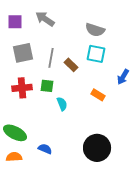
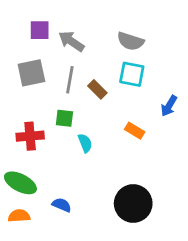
gray arrow: (45, 19) -> (71, 41), moved
purple square: (15, 22) -> (40, 30), moved
red cross: (22, 88) -> (30, 136), moved

